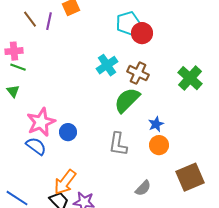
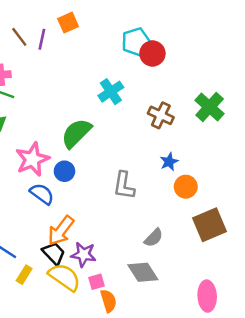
brown cross: (138, 73) -> (161, 115), moved
green semicircle: (127, 100) -> (76, 133), moved
orange circle: (159, 145) -> (186, 187), moved
blue semicircle: (36, 146) -> (42, 194), moved

